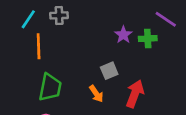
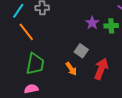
orange line: (39, 46) -> (26, 32), turned -36
gray square: (109, 71) -> (81, 51), turned -32

